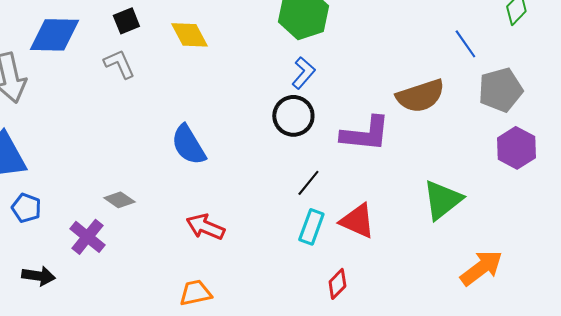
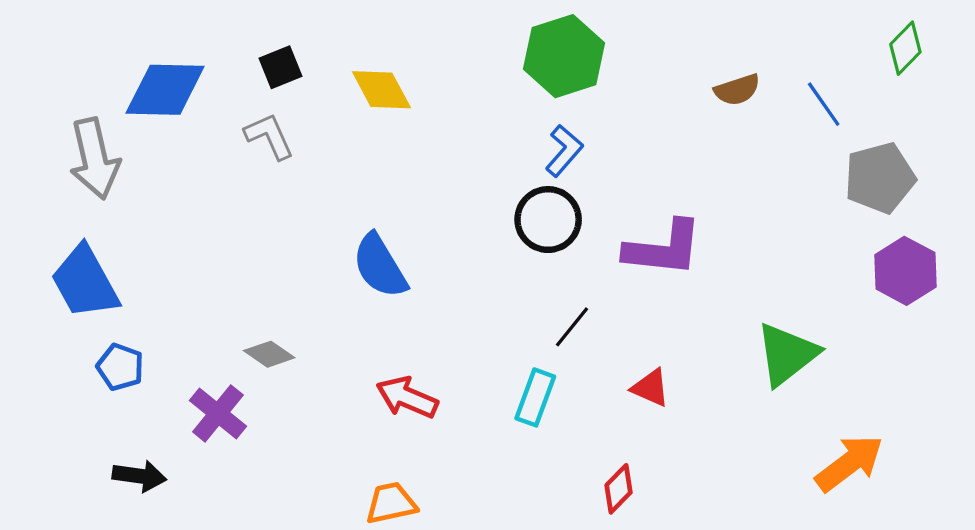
brown semicircle: (420, 96) -> (737, 90), moved, size x0.6
red triangle: (357, 221) -> (651, 388), size x0.7
cyan rectangle: (311, 227) -> (535, 397), moved

